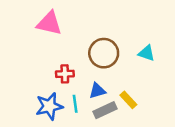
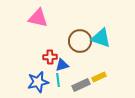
cyan triangle: (146, 53) -> (101, 38), moved, size x1.5
blue triangle: (97, 91) -> (62, 65), moved
yellow rectangle: (128, 100) -> (99, 77), turned -72

